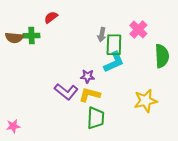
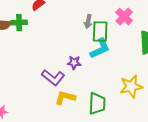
yellow L-shape: (90, 95) -> (65, 98), moved
green trapezoid: (96, 118) -> (97, 104), moved

